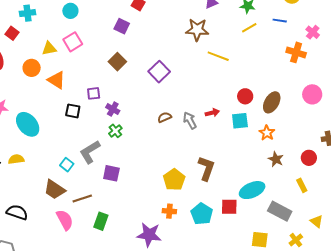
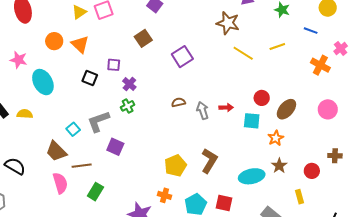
yellow line: (249, 28) -> (277, 47), moved
yellow triangle: (49, 49) -> (79, 12), turned -35
orange circle: (32, 68) -> (54, 41), moved
cyan ellipse: (252, 190) -> (252, 176), moved

